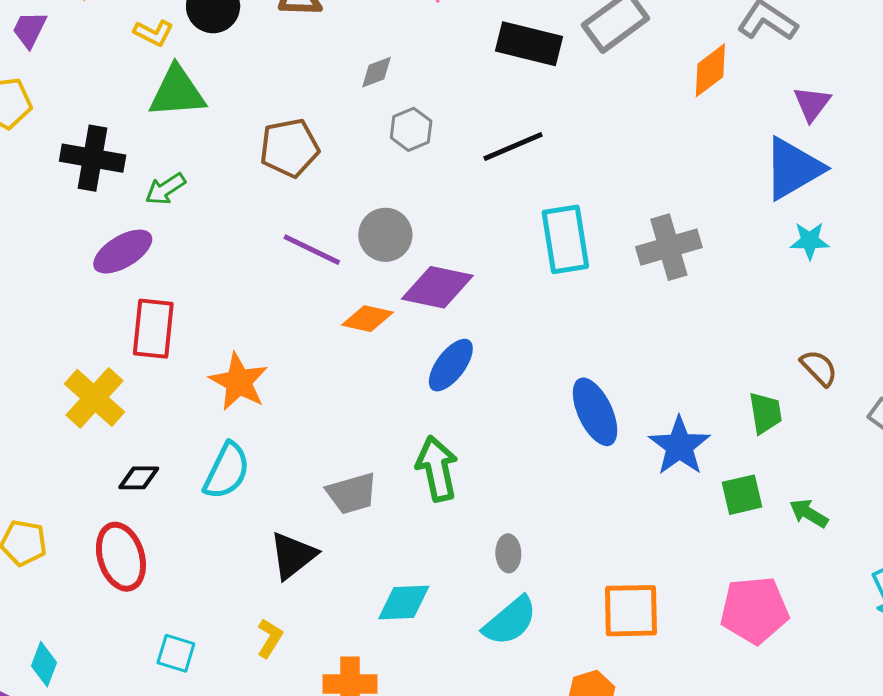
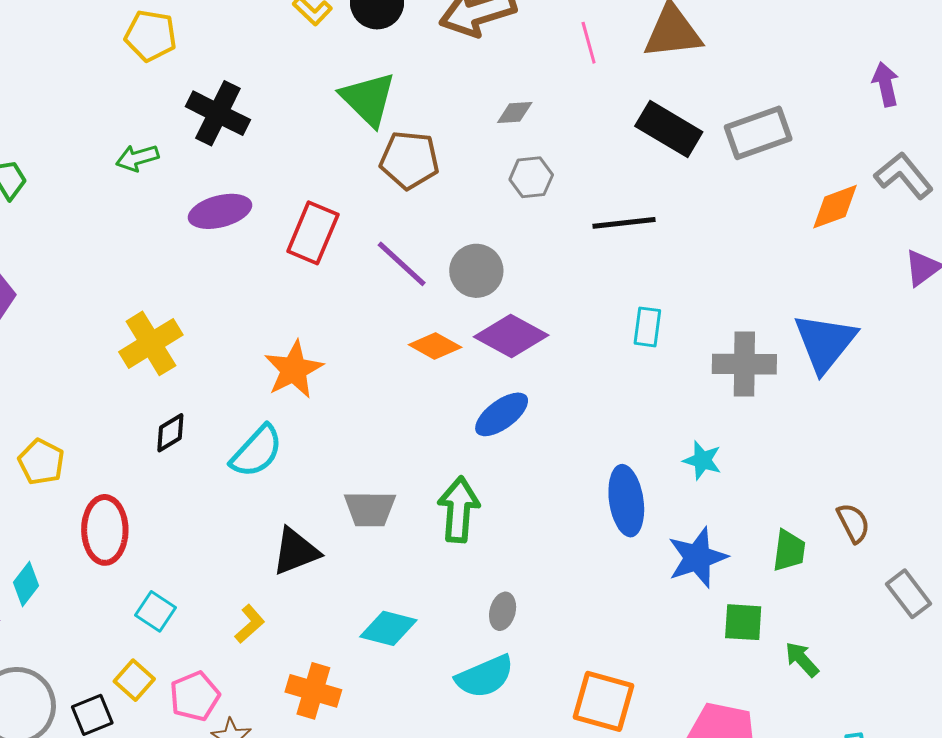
green triangle: (177, 92) -> (368, 99), moved, turned 32
blue triangle: (793, 168) -> (825, 343), moved, turned -38
green arrow: (165, 189) -> (137, 158), moved
cyan rectangle: (565, 239) -> (647, 327), size x0.6
cyan star: (810, 241) -> (702, 460), moved
red rectangle: (153, 329) -> (313, 233), moved
black diamond: (139, 478) -> (170, 433), turned -48
red ellipse: (121, 557) -> (105, 530), moved

